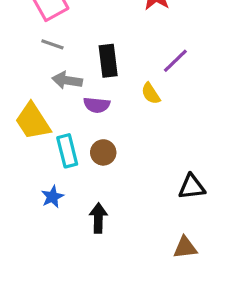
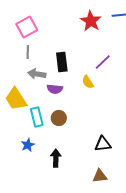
gray line: (52, 44) -> (28, 52), turned 72
black triangle: (192, 187) -> (103, 144), moved
brown triangle: (185, 247) -> (100, 176), moved

